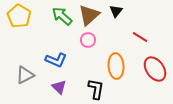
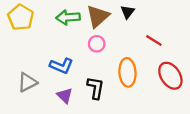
green arrow: (62, 16) -> (68, 17), turned -45
black L-shape: (96, 89) -> (96, 88), moved

